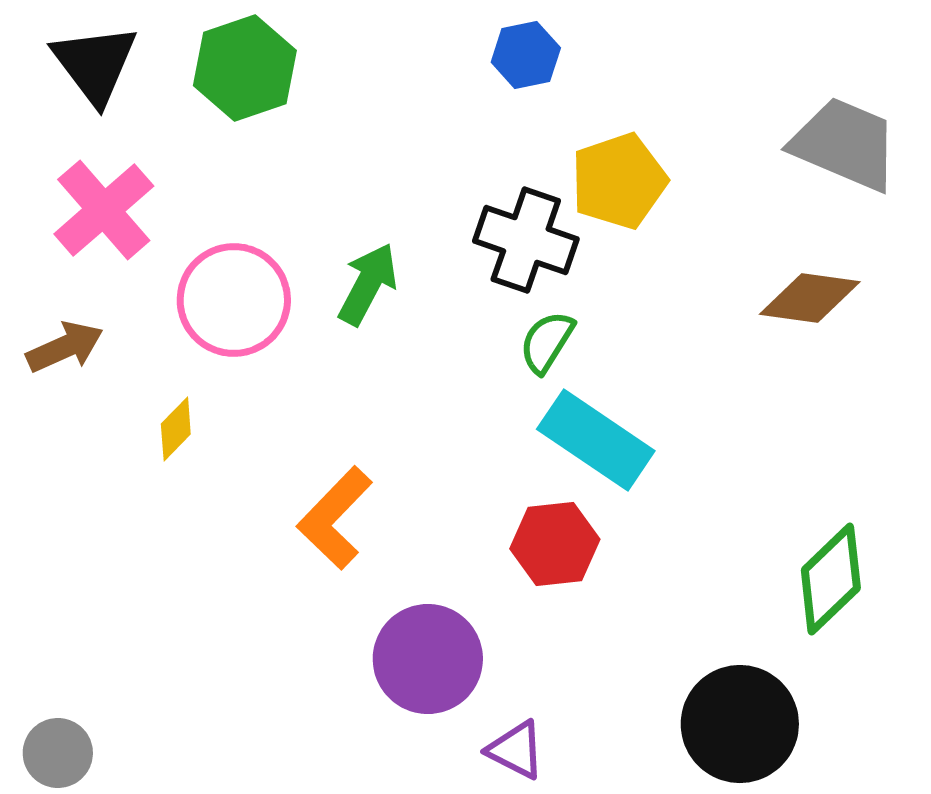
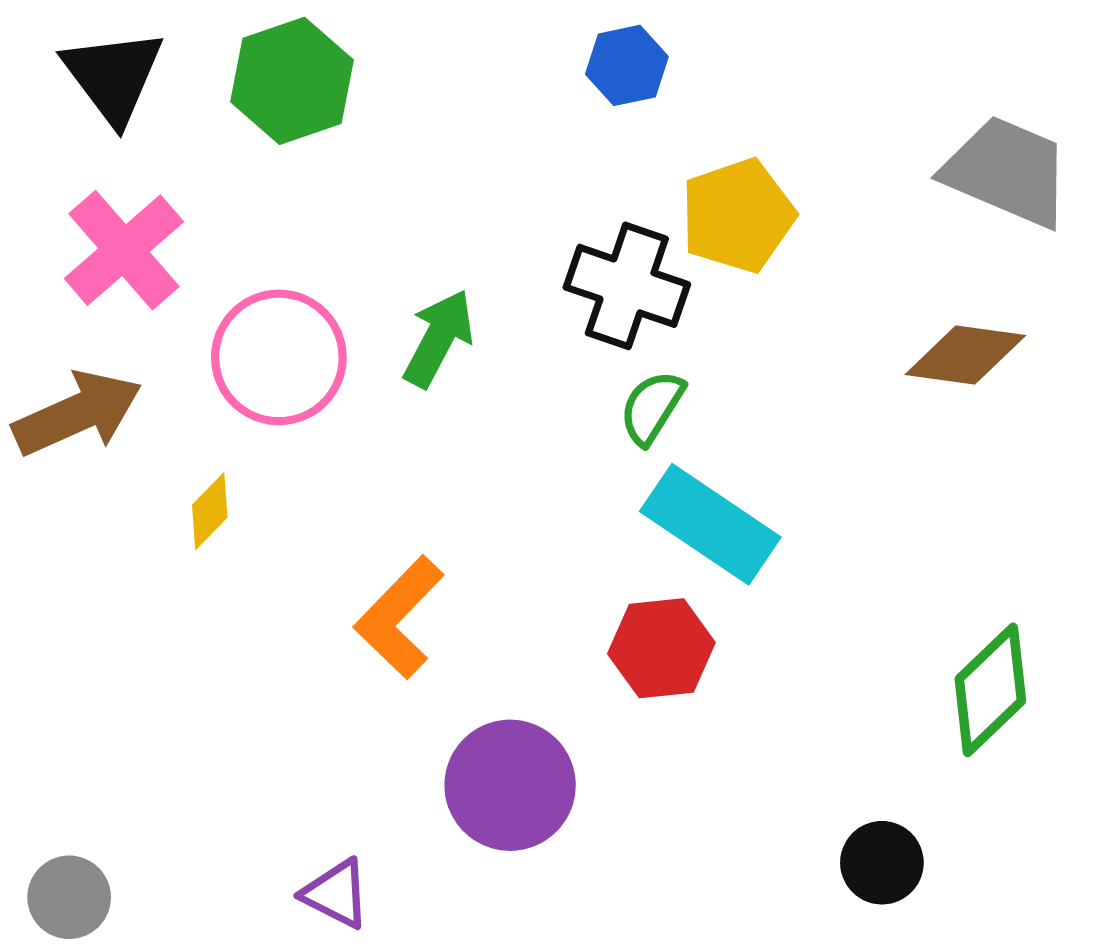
brown arrow: (65, 347) -> (77, 413), size x1.4
black circle: (740, 724) -> (882, 863), size x0.6
purple triangle: (516, 750) -> (336, 894), moved

